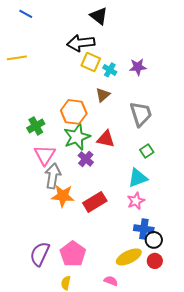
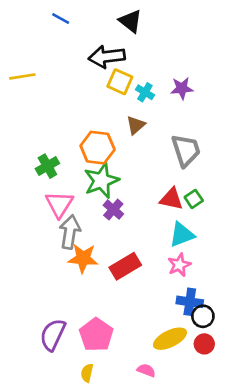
blue line: (26, 14) -> (61, 18), moved
red triangle: (106, 139) -> (171, 199), moved

